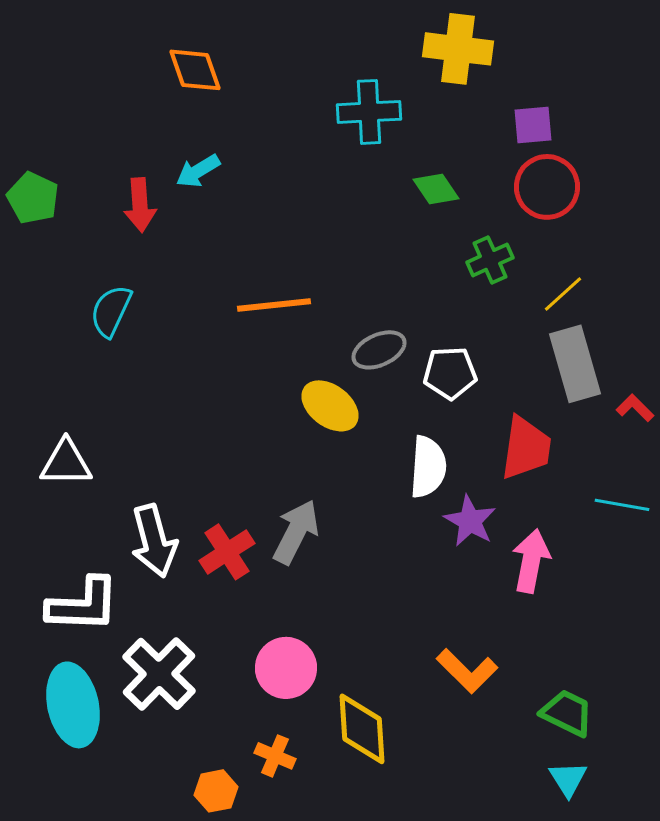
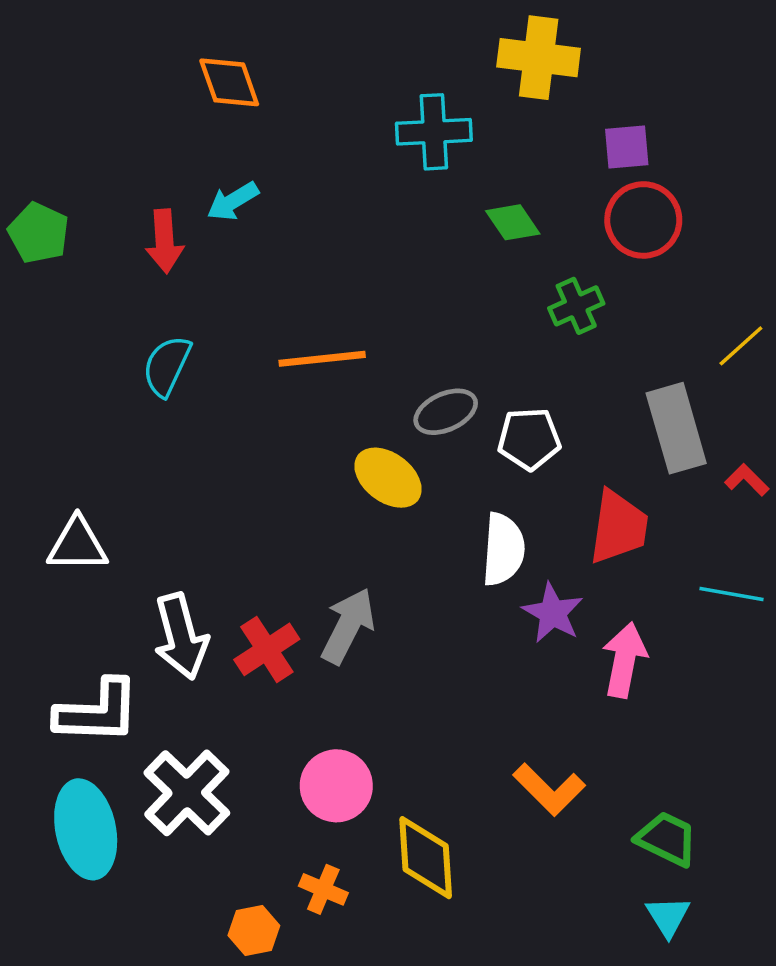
yellow line: (563, 294) -> (741, 346), moved
cyan semicircle: (111, 311) -> (167, 366), moved

